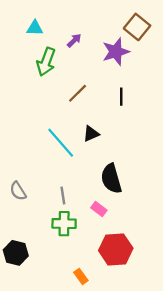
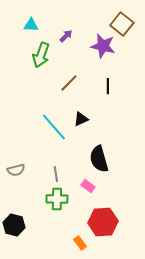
purple star: (116, 52) -> (103, 46), turned 30
gray semicircle: (18, 191) -> (16, 170), turned -72
orange rectangle: (81, 276) -> (80, 243), moved

